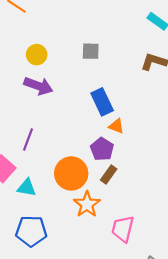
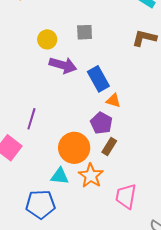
yellow circle: (37, 55) -> (47, 39), moved
purple arrow: (38, 86) -> (63, 65), moved
cyan triangle: (27, 188) -> (60, 176), moved

